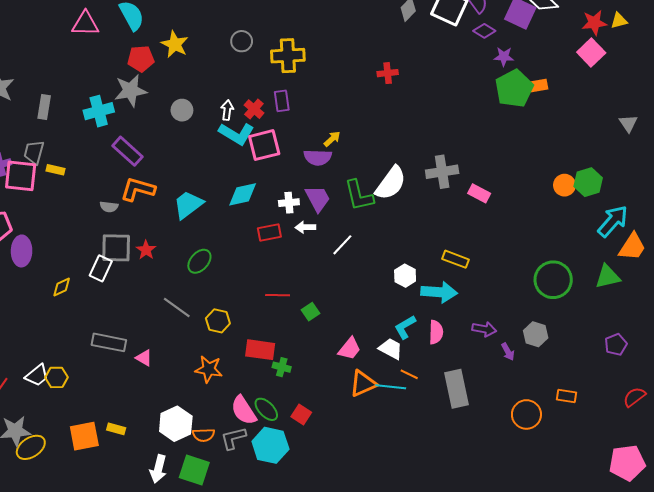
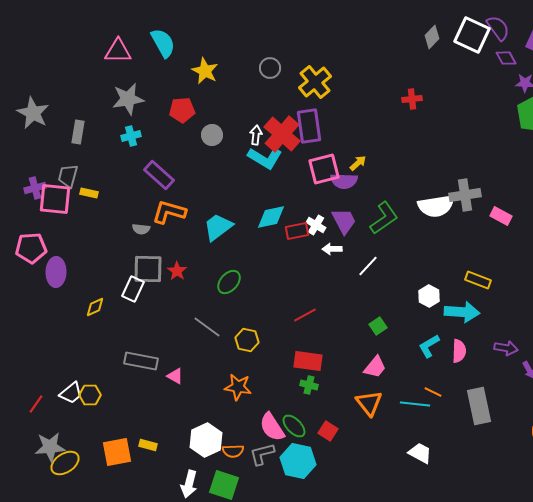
purple diamond: (484, 31) -> (506, 58), turned 30
yellow cross: (288, 56) -> (315, 82), turned -36
red pentagon: (141, 59) -> (182, 110), moved
gray star: (131, 91) -> (128, 99), moved
purple rectangle: (282, 101) -> (309, 126), size x1.6
red cross: (254, 109) -> (282, 134), size x1.8
cyan cross: (99, 111) -> (131, 136), size x0.7
pink square: (264, 145) -> (324, 169), moved
white semicircle: (391, 183) -> (436, 206), moved, turned 45
green L-shape: (359, 195) -> (384, 218), turned -112
white cross: (289, 203) -> (316, 225), turned 36
red rectangle: (269, 232) -> (297, 231), moved
red line: (278, 295) -> (305, 315), turned -30
green square: (310, 312) -> (378, 326), moved
white trapezoid: (391, 349) -> (420, 453), moved
red rectangle: (260, 350) -> (308, 361), moved
orange triangle: (363, 384) -> (369, 403), moved, turned -44

